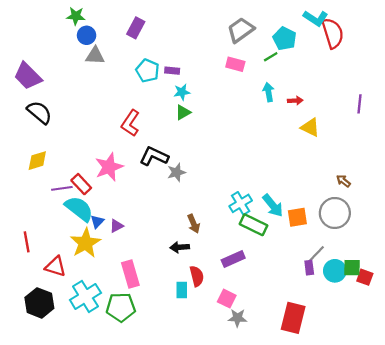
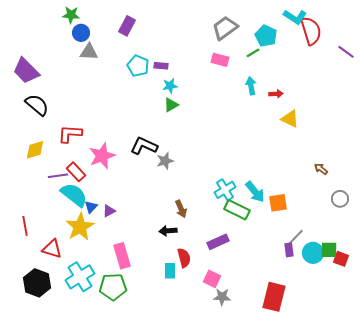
purple line: (359, 104) -> (346, 52), moved, turned -60
red L-shape: (130, 123) -> (70, 134), moved, turned 60
gray circle: (335, 213) -> (340, 199), moved, size x0.6

